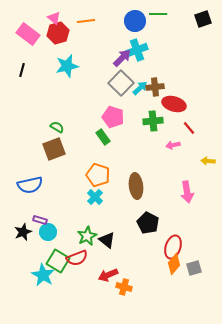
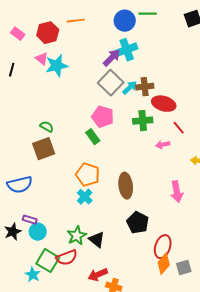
pink triangle: (54, 18) -> (42, 59), moved
pink rectangle: (28, 34) -> (18, 34), size x0.6
cyan star: (43, 275) -> (33, 275), size x0.7

